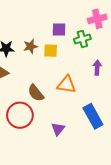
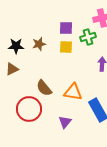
yellow square: (51, 51) -> (66, 47), moved
orange triangle: (66, 84) -> (73, 92), moved

